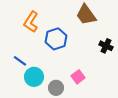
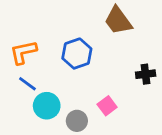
orange L-shape: (31, 22) -> (23, 52), moved, turned 45
black cross: (106, 46) -> (146, 74), moved, turned -32

